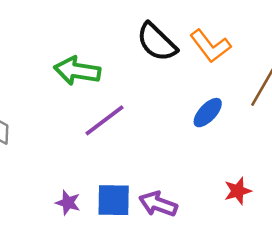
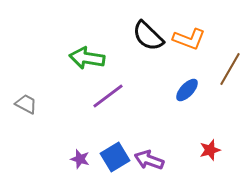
orange L-shape: (210, 46) -> (189, 39), turned -32
blue square: (114, 200) -> (115, 157), turned -32

